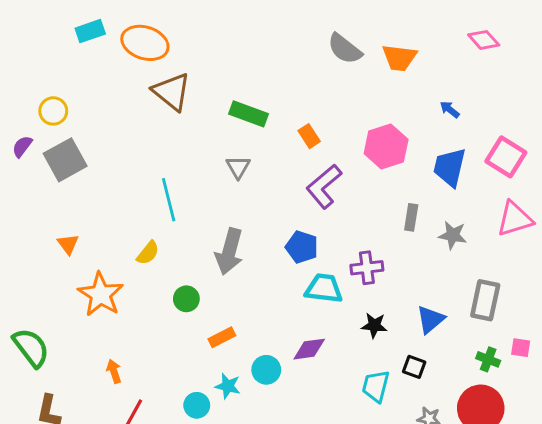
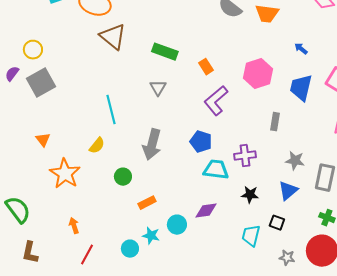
gray star: (453, 235) -> (295, 161), moved

